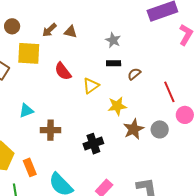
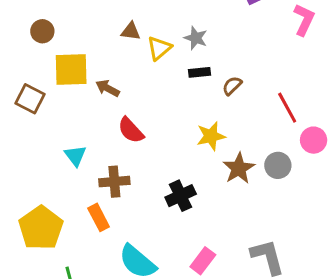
brown arrow: (49, 30) -> (108, 88), moved, turned 77
red semicircle: (63, 71) -> (131, 130), moved
yellow triangle: (91, 86) -> (159, 48), moved
cyan triangle: (26, 111) -> (75, 156), turned -42
orange rectangle: (30, 167) -> (99, 217), moved

